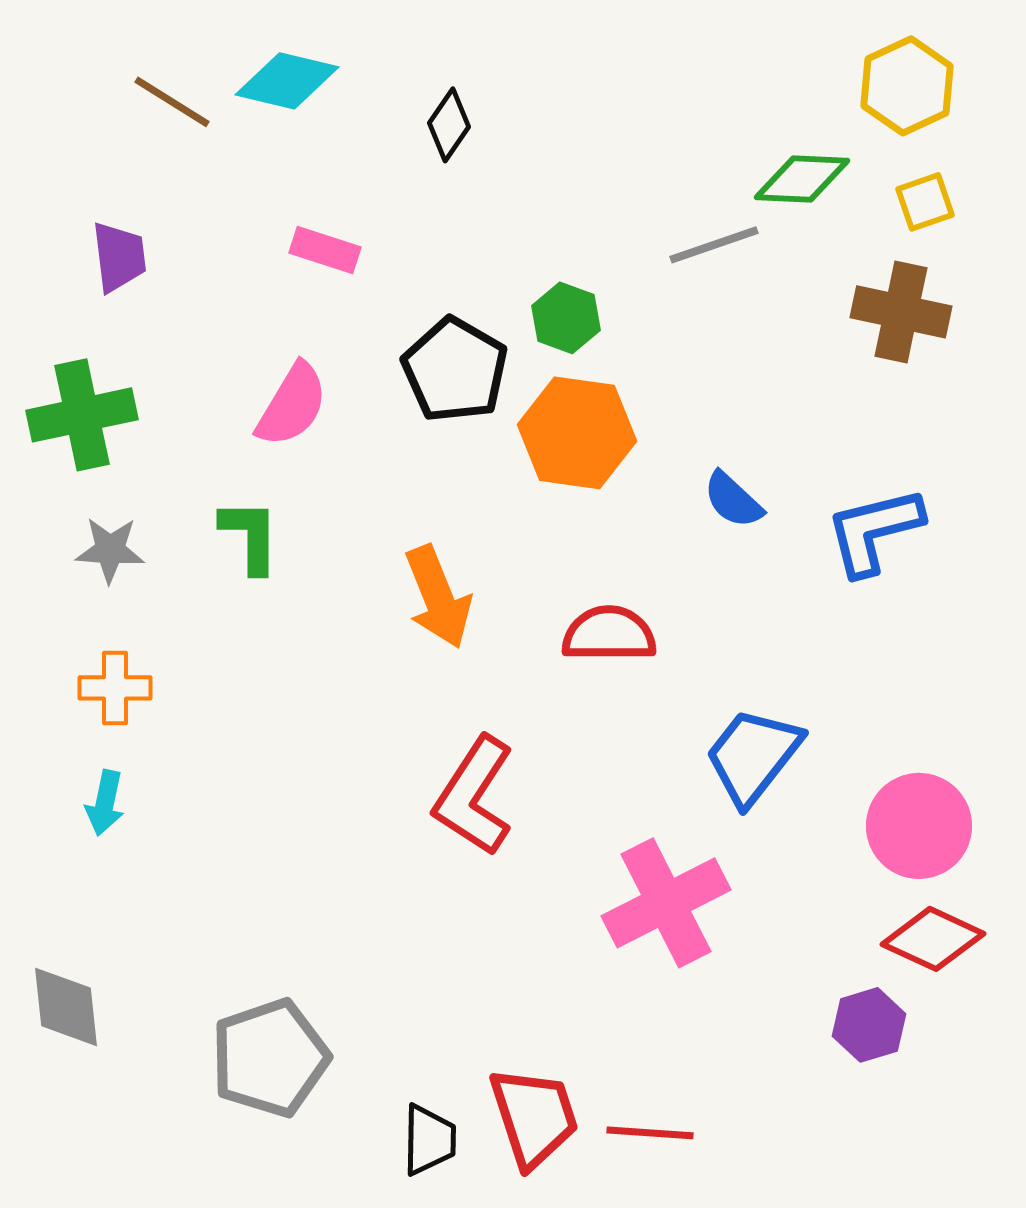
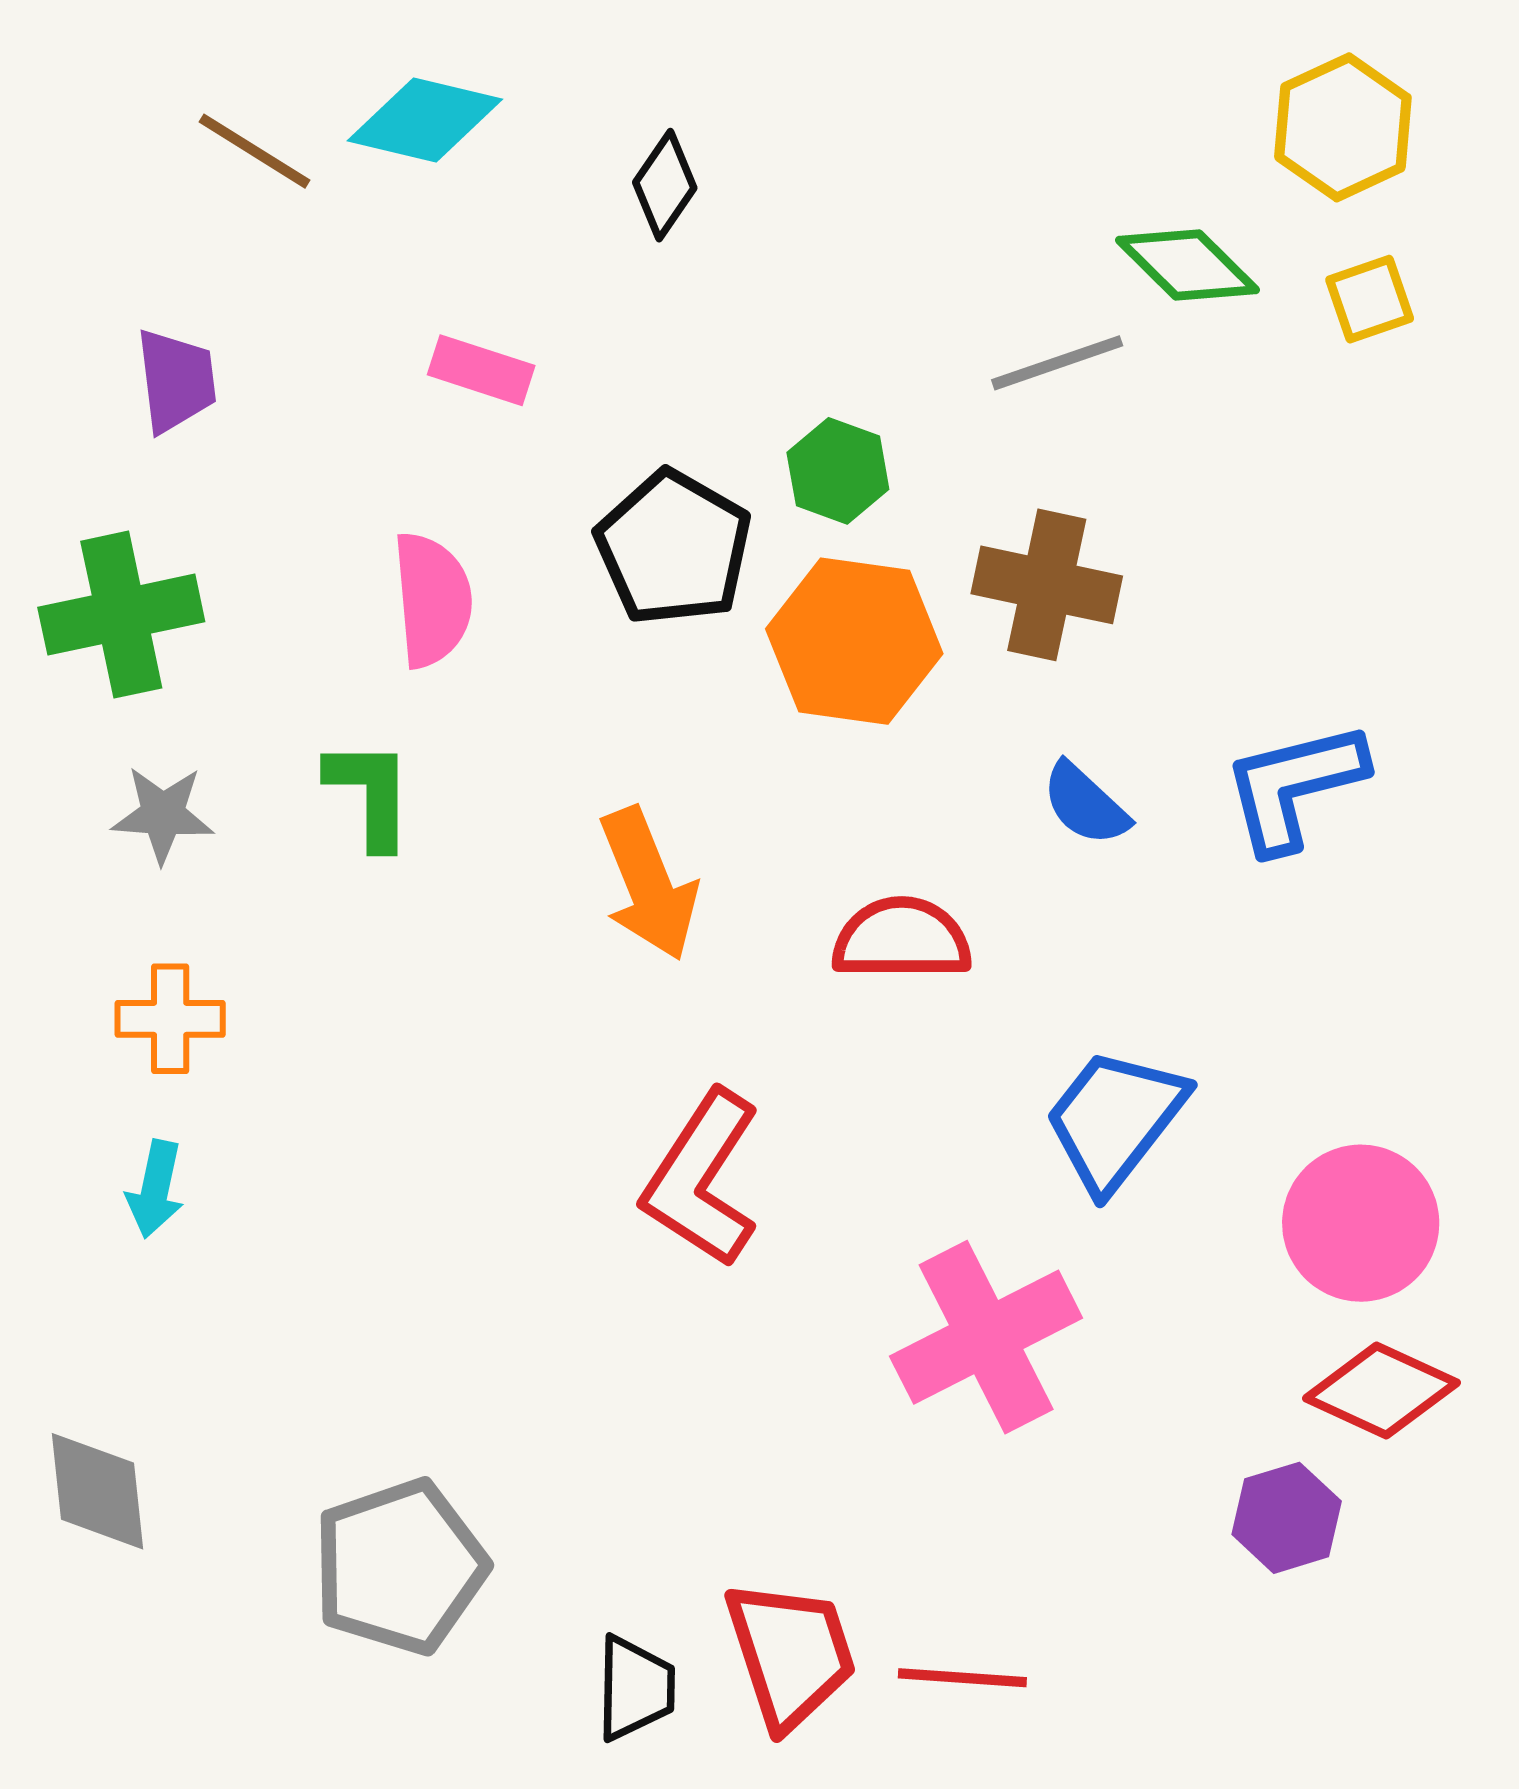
green diamond: (802, 179) -> (1187, 265), turned 42
brown cross: (901, 312) -> (1047, 585), moved
pink semicircle: (292, 405) -> (432, 600), turned -36
blue semicircle: (733, 500) -> (1085, 804), moved

